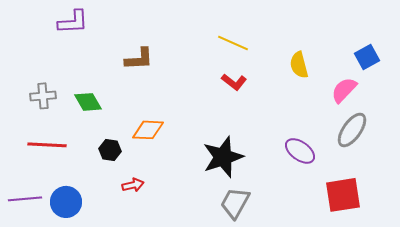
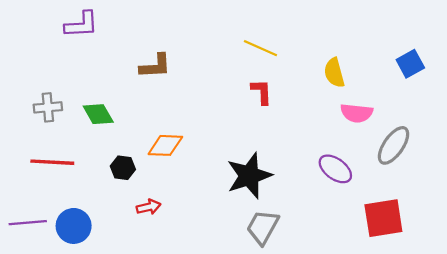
red L-shape: (234, 82) -> (262, 92), turned -130
pink semicircle: (344, 90) -> (357, 113), moved, turned -128

